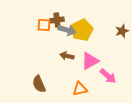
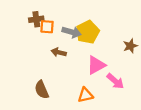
brown cross: (57, 20) -> (36, 19), moved
brown star: (122, 31) -> (130, 46), moved
brown arrow: (67, 56) -> (59, 52), moved

